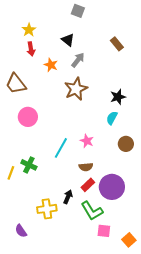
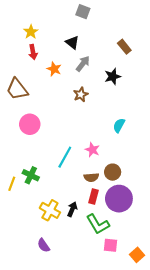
brown star: (76, 89) -> (81, 95), size x0.6
black star: (118, 97) -> (113, 76), moved
brown circle: (126, 144) -> (113, 172), moved
red rectangle: (88, 185) -> (93, 196), turned -32
yellow cross: (47, 209) -> (50, 210), moved, turned 36
purple semicircle: (21, 231) -> (44, 245), moved

